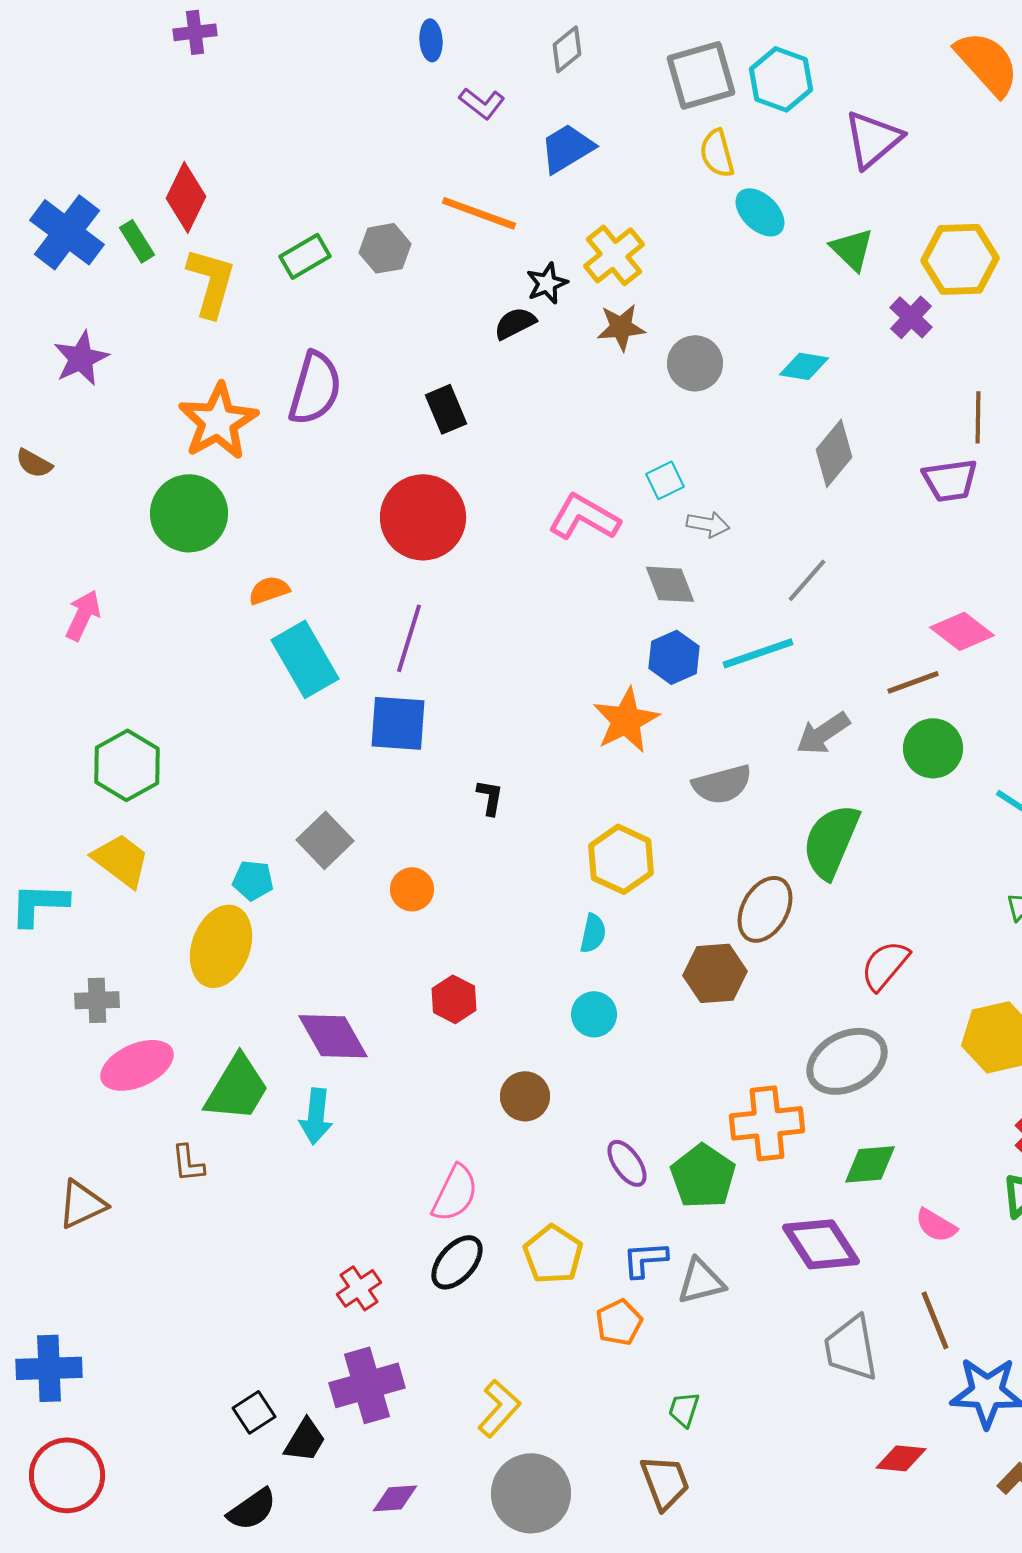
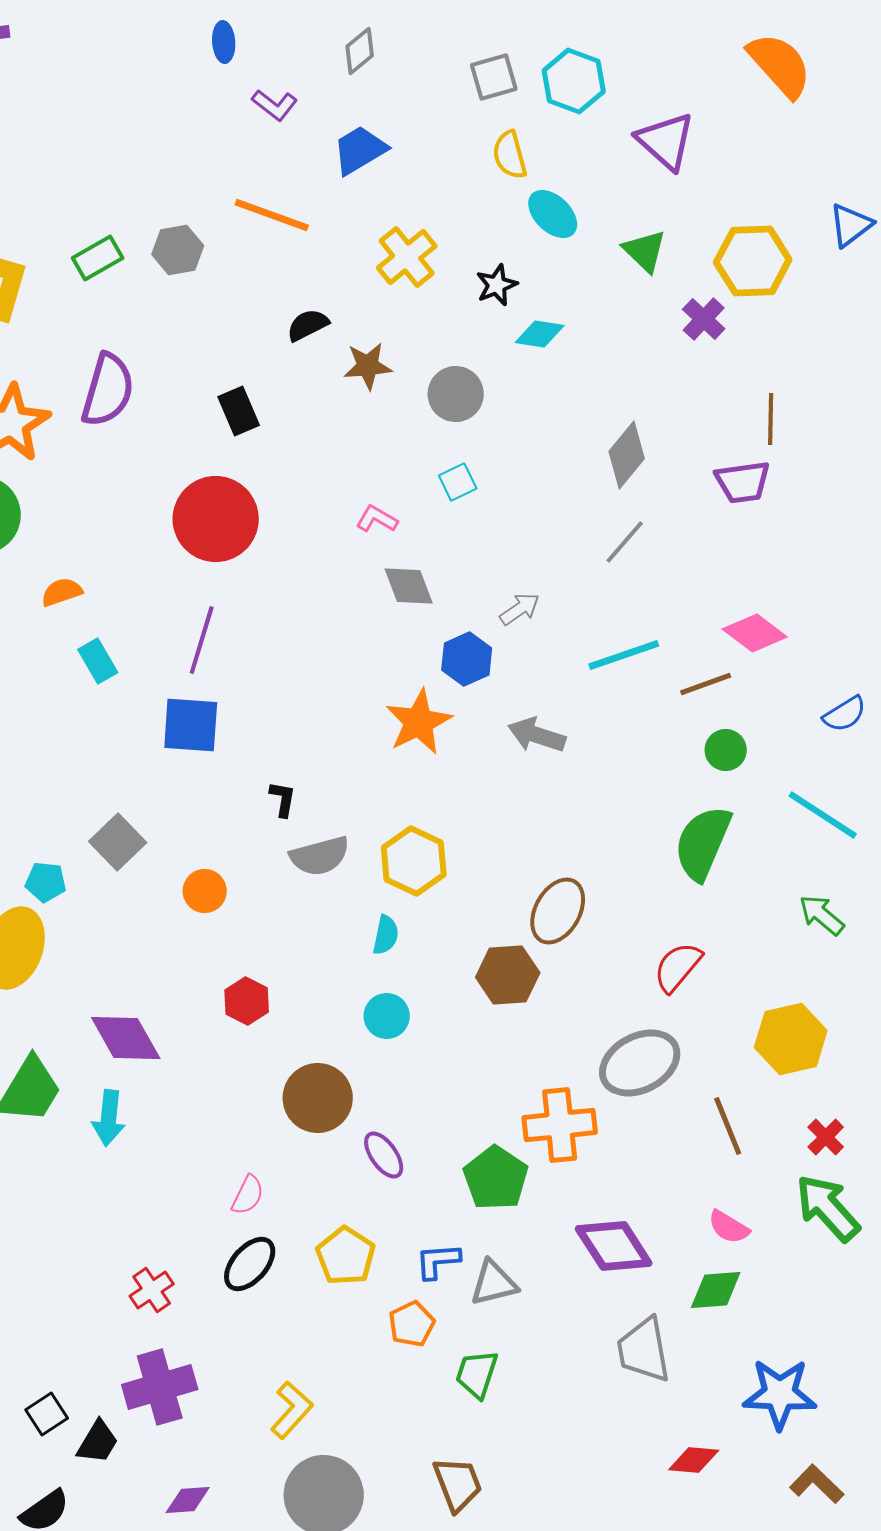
gray square: (701, 75) -> (494, 77), size x0.7
purple triangle: (873, 139) -> (666, 141), turned -38
black star: (547, 283) -> (497, 285), moved
brown star: (621, 327) -> (368, 366), moved
gray circle: (695, 363) -> (456, 394), moved
cyan diamond: (804, 366) -> (540, 334), moved
pink L-shape: (584, 517) -> (377, 519), size x0.6
gray arrow: (708, 524) -> (520, 609), moved, turned -45
gray line: (807, 580) -> (625, 542), moved
gray diamond: (670, 584) -> (409, 586), moved
cyan line: (758, 653) -> (624, 655), moved
cyan rectangle: (305, 659) -> (98, 661), size x0.6
gray arrow: (823, 733) -> (537, 735), moved, turned 52
green circle: (933, 748) -> (726, 750), size x0.7
gray semicircle: (722, 784) -> (320, 856), moved
green semicircle: (831, 841) -> (703, 843), moved
brown circle: (525, 1096) -> (318, 1098), size x1.4
purple ellipse: (627, 1163) -> (384, 1155), moved
green diamond: (870, 1164) -> (716, 1290), moved
pink semicircle: (455, 1193) -> (248, 1195), size x0.7
brown line: (935, 1320) -> (728, 1126), moved
green trapezoid: (684, 1409) -> (477, 1374), moved, size x1.4

